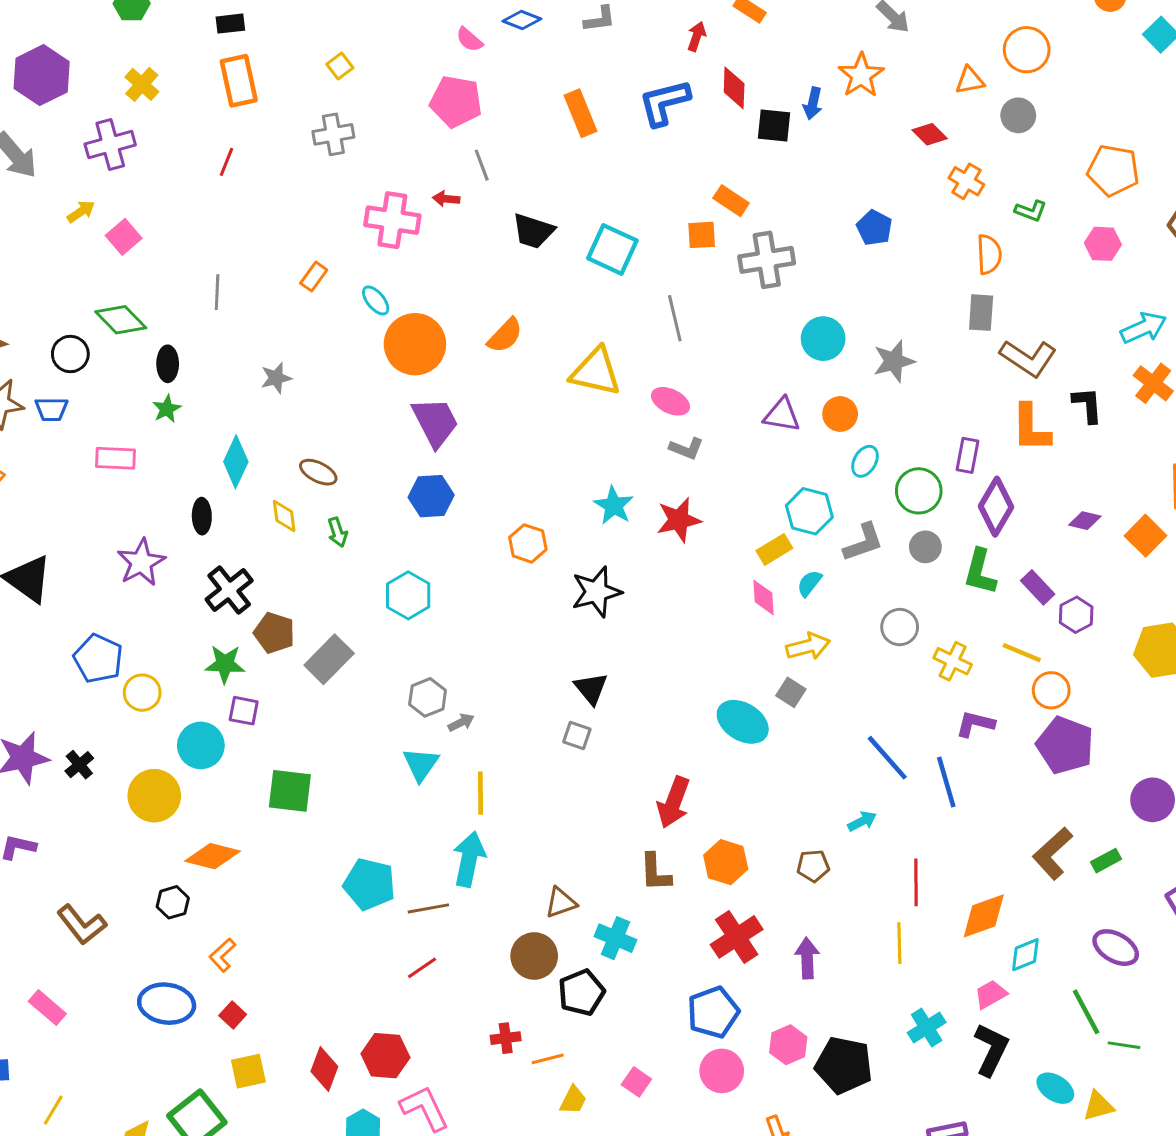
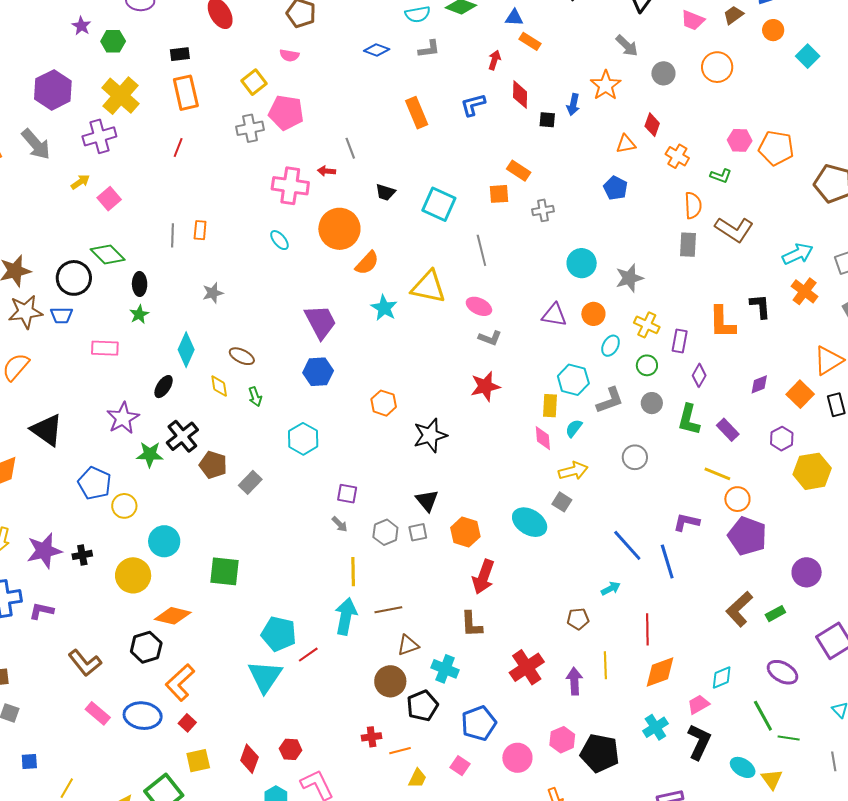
pink semicircle: (469, 40) -> (289, 55), moved, turned -30
yellow square: (340, 66) -> (254, 82), size x1.4
orange triangle: (970, 80) -> (626, 144), moved
yellow cross: (142, 84) -> (121, 96), size x1.6
pink pentagon: (456, 101) -> (286, 113), moved
blue L-shape: (664, 103) -> (473, 105), size x0.7
gray circle: (1018, 115) -> (663, 73), moved
black square: (774, 125) -> (547, 120), size x0.7
red diamond: (930, 134) -> (652, 125), turned 65
black trapezoid: (533, 231) -> (385, 192), size x0.7
pink hexagon: (1103, 244) -> (740, 140), moved
gray cross: (767, 260) -> (543, 210), size x0.6
orange rectangle: (314, 277) -> (200, 230), moved, turned -30
orange circle: (415, 344) -> (339, 229), moved
black circle: (70, 354) -> (74, 278), size x1.4
brown L-shape: (1028, 358) -> (734, 229), moved
green circle: (919, 491) -> (647, 365), size x0.7
cyan star: (614, 505) -> (384, 308), moved
purple diamond: (996, 507) -> (699, 375), size x0.6
black ellipse: (202, 516) -> (164, 387), turned 35
purple diamond: (1085, 521) -> (759, 384), turned -35
yellow rectangle: (774, 549) -> (550, 406), turned -55
purple hexagon: (1076, 615) -> (782, 439), moved
gray rectangle: (329, 659) -> (250, 482), size x0.7
yellow cross: (953, 661) -> (647, 325), moved
green star: (225, 664) -> (150, 454), moved
gray hexagon: (428, 697) -> (385, 532), moved
purple square: (244, 711) -> (347, 494), moved
gray arrow: (461, 722) -> (340, 524), turned 72
gray square: (577, 736) -> (418, 532), turned -30
cyan triangle: (421, 764) -> (265, 676), moved, size x1.4
black cross: (79, 765) -> (82, 555), turned 30
orange hexagon: (726, 862) -> (465, 532), moved
black hexagon: (173, 902) -> (146, 647), size x1.4
brown line: (428, 908) -> (388, 610), moved
orange diamond: (984, 916) -> (660, 672), moved
yellow line: (899, 943) -> (605, 665), moved
orange L-shape: (222, 955) -> (180, 682), size x1.6
red line: (422, 968) -> (308, 655), moved
pink rectangle: (47, 1008) -> (98, 713), moved
blue pentagon: (713, 1012) -> (479, 723), moved
red hexagon: (385, 1056) -> (291, 749), size x0.7
yellow triangle: (1098, 1106) -> (772, 779), turned -50

